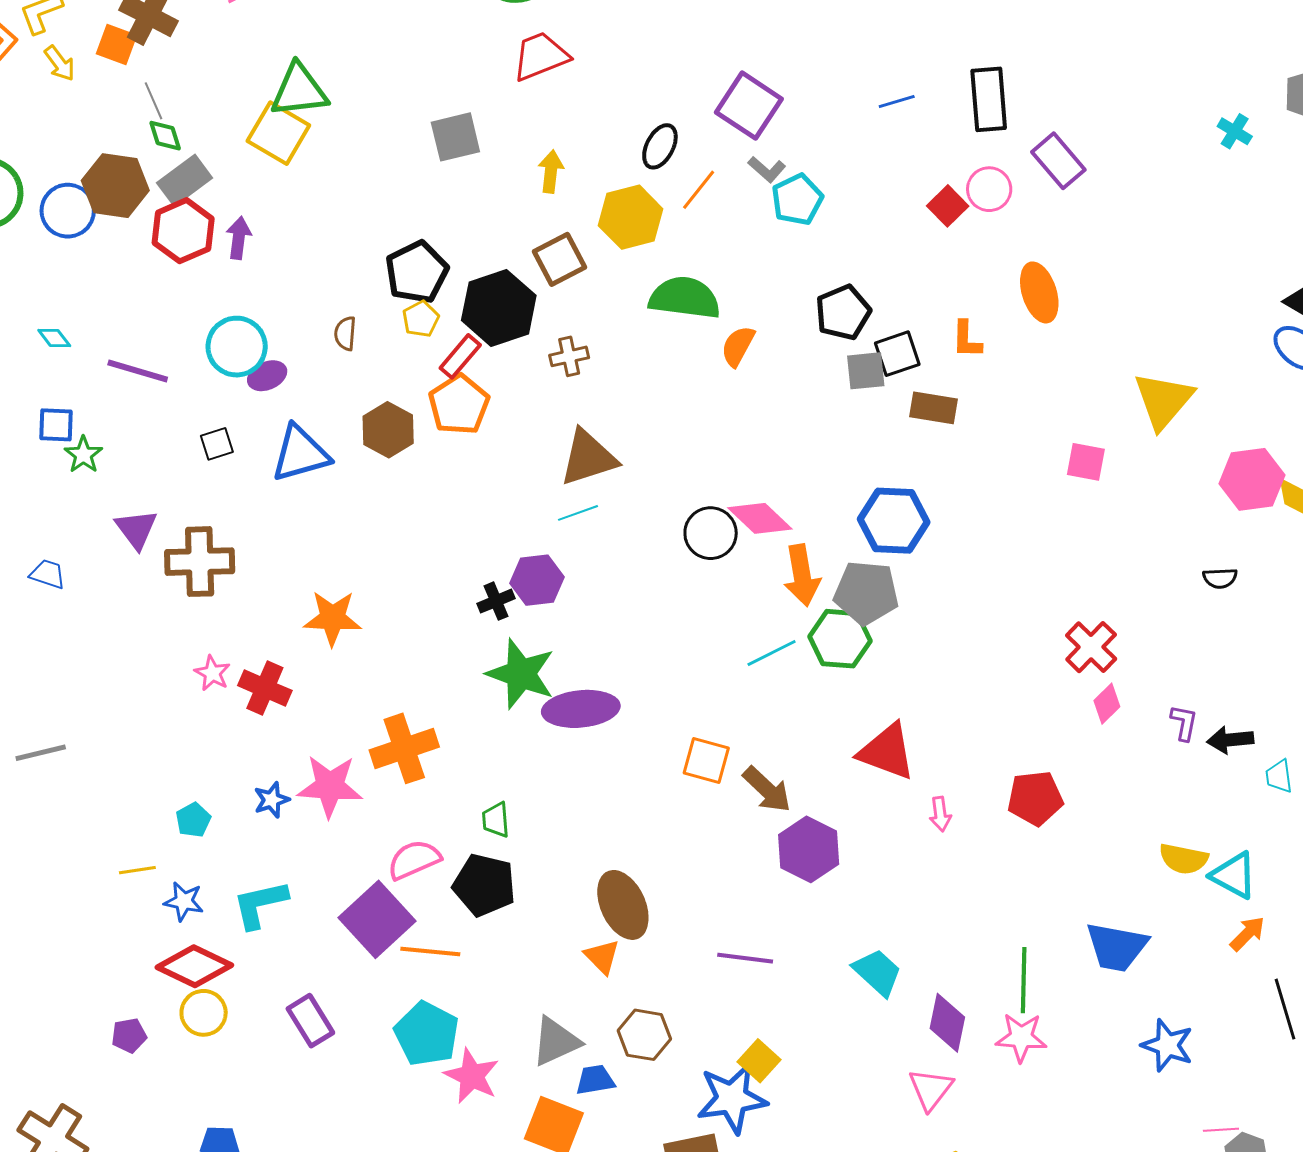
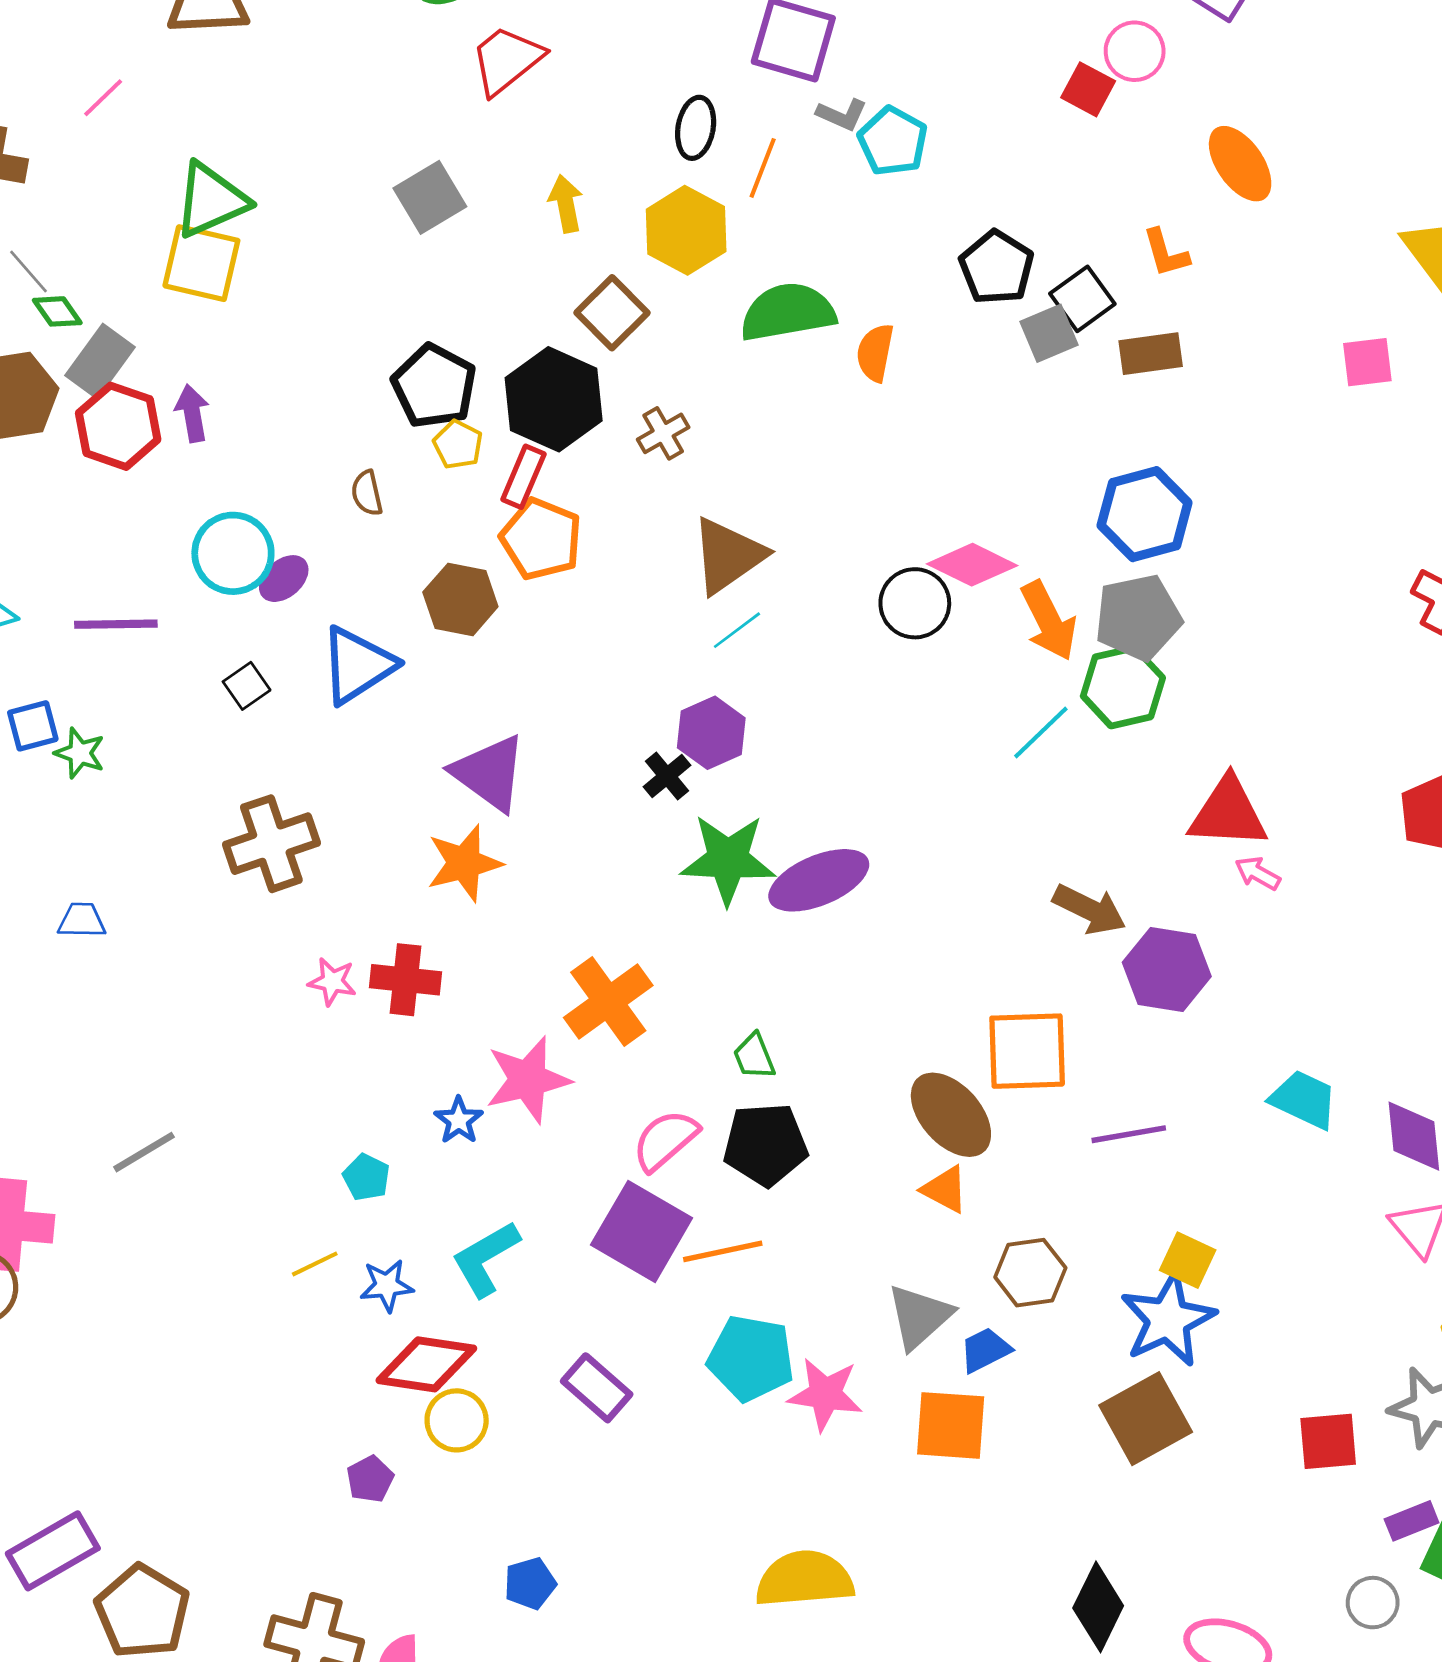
purple triangle: (136, 529) -> (489, 773), moved, size x1.4
orange square: (706, 760) -> (1027, 1051), moved, size x1.4
pink arrow: (940, 814) -> (1258, 873), moved, turned 144

